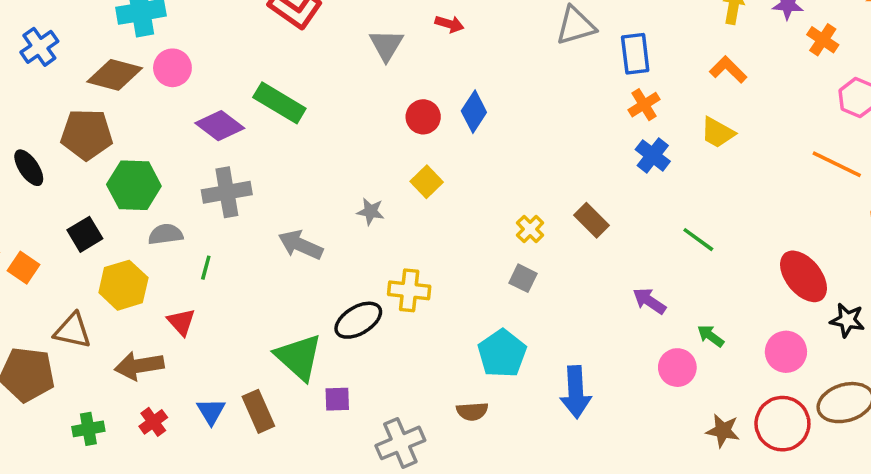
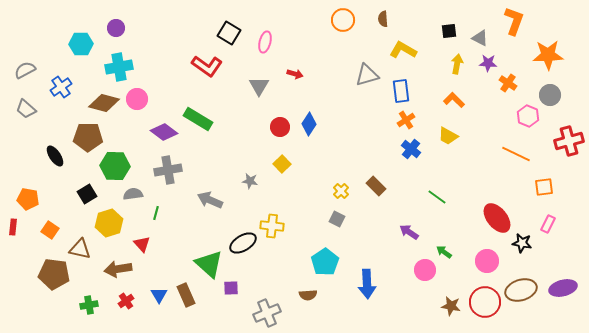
orange square: (24, 268) -> (50, 230), moved

